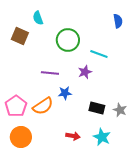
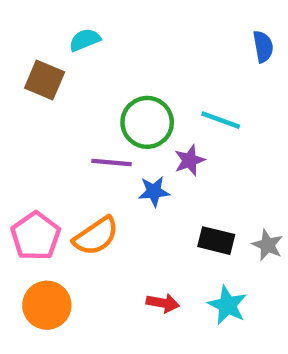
cyan semicircle: (38, 18) -> (85, 40), turned 88
green circle: (68, 40) -> (147, 122), moved
blue star: (65, 93) -> (154, 191), moved

